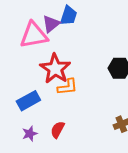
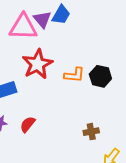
purple triangle: (51, 24) -> (42, 19), turned -42
orange L-shape: (68, 87) -> (74, 75), moved

